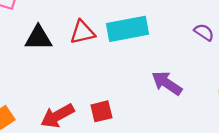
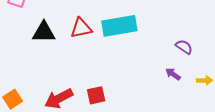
purple semicircle: (204, 32) -> (184, 47), moved
purple arrow: (167, 83) -> (173, 74), moved, size x0.6

